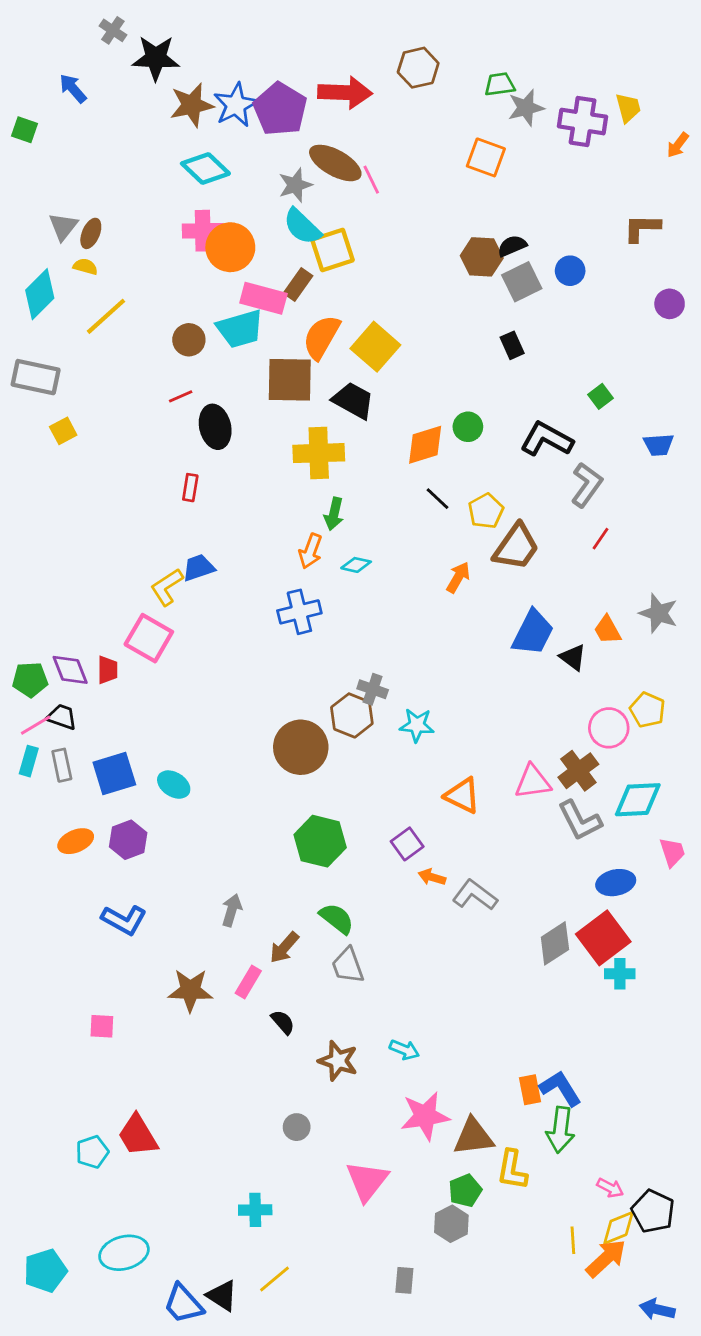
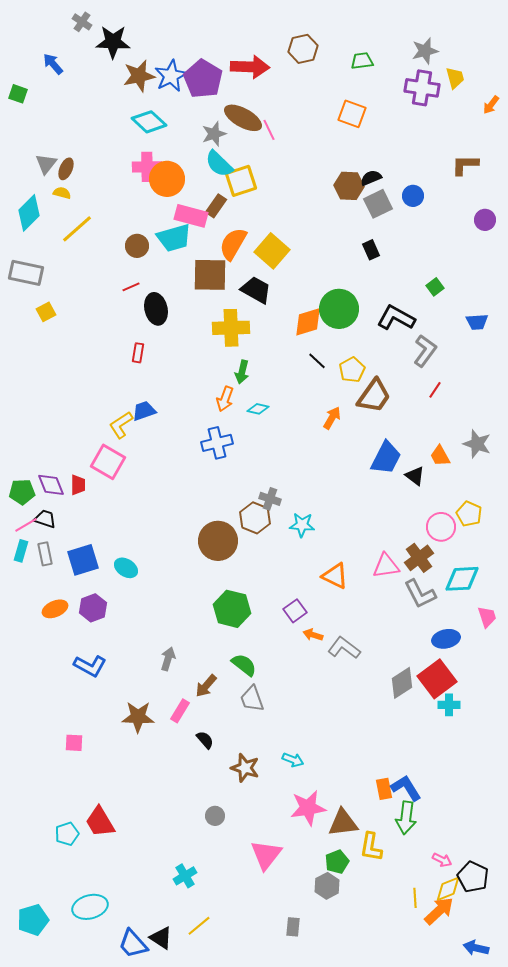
gray star: (526, 108) -> (425, 51), moved
green circle: (468, 427) -> (339, 309), size x1.8
cyan cross: (255, 1210) -> (185, 876), turned -30

